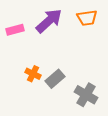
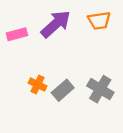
gray cross: (86, 95) -> (100, 89), moved

